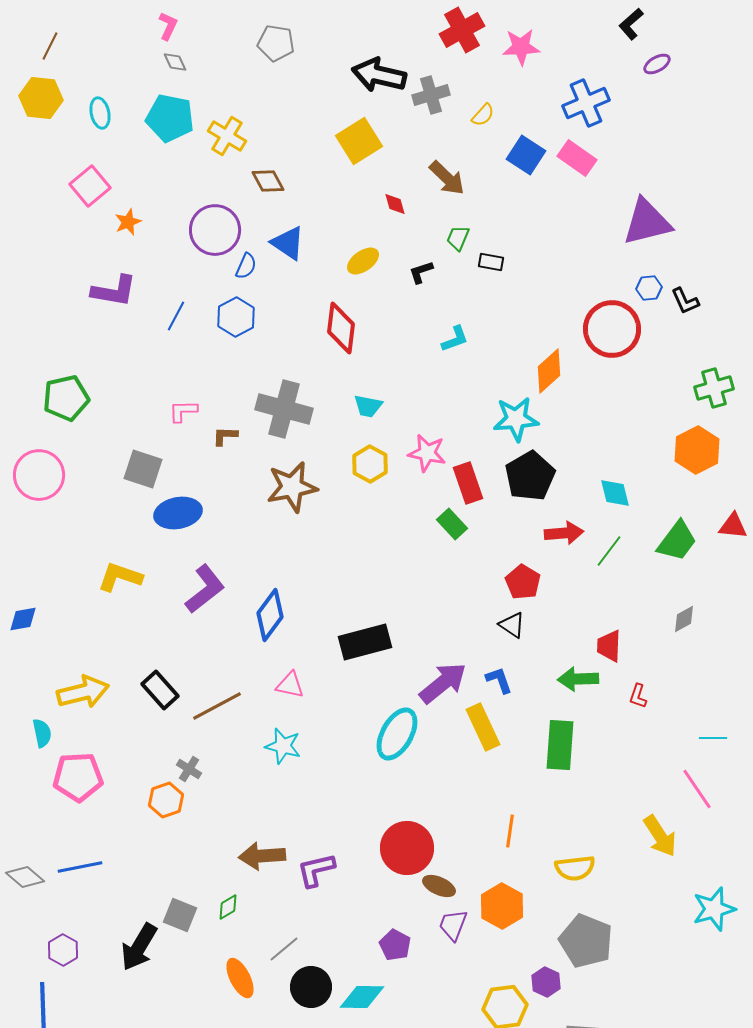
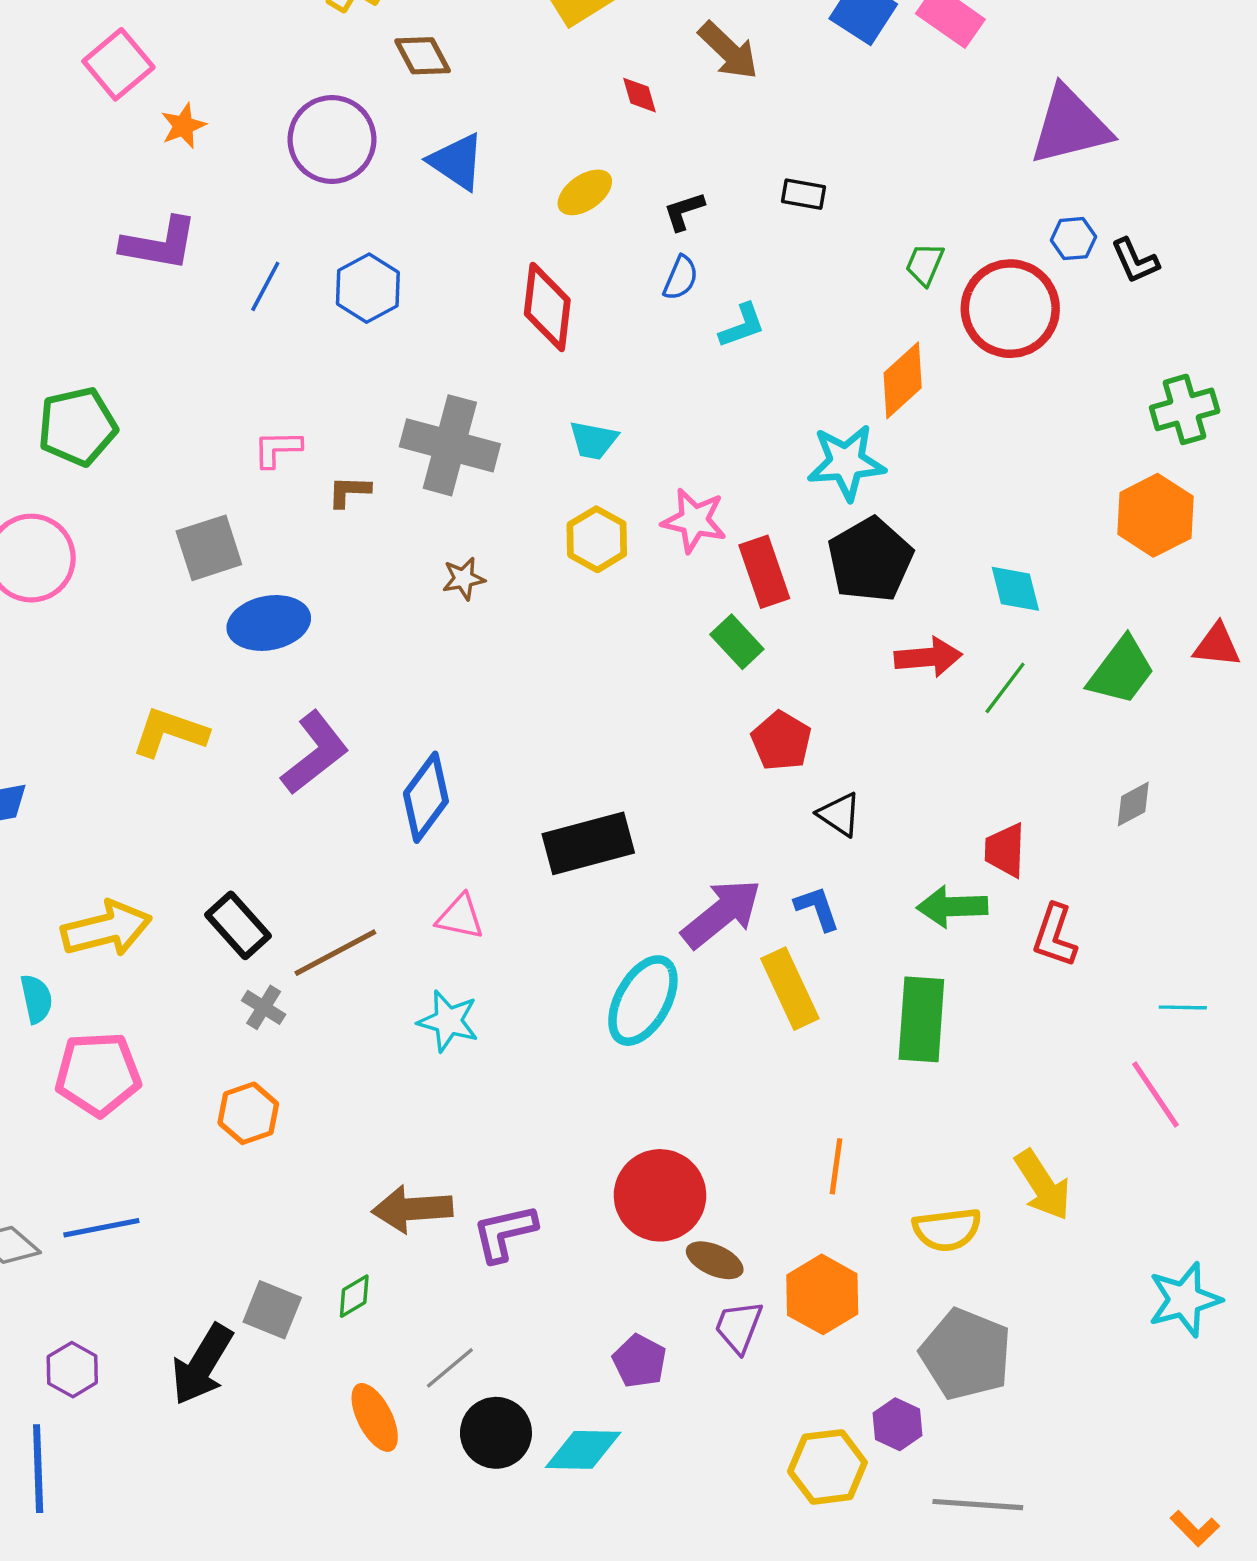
green trapezoid: (458, 238) -> (925, 264), moved
blue semicircle: (246, 266) -> (681, 278), moved
gray square: (143, 469) -> (209, 548), turned -36
brown star: (292, 487) -> (464, 579), size x0.5
red pentagon: (523, 582) -> (781, 741), moved
red L-shape: (638, 696) -> (1055, 936), size x1.5
gray cross: (189, 769) -> (264, 1007), moved
yellow arrow: (660, 836) -> (1043, 1185), moved

